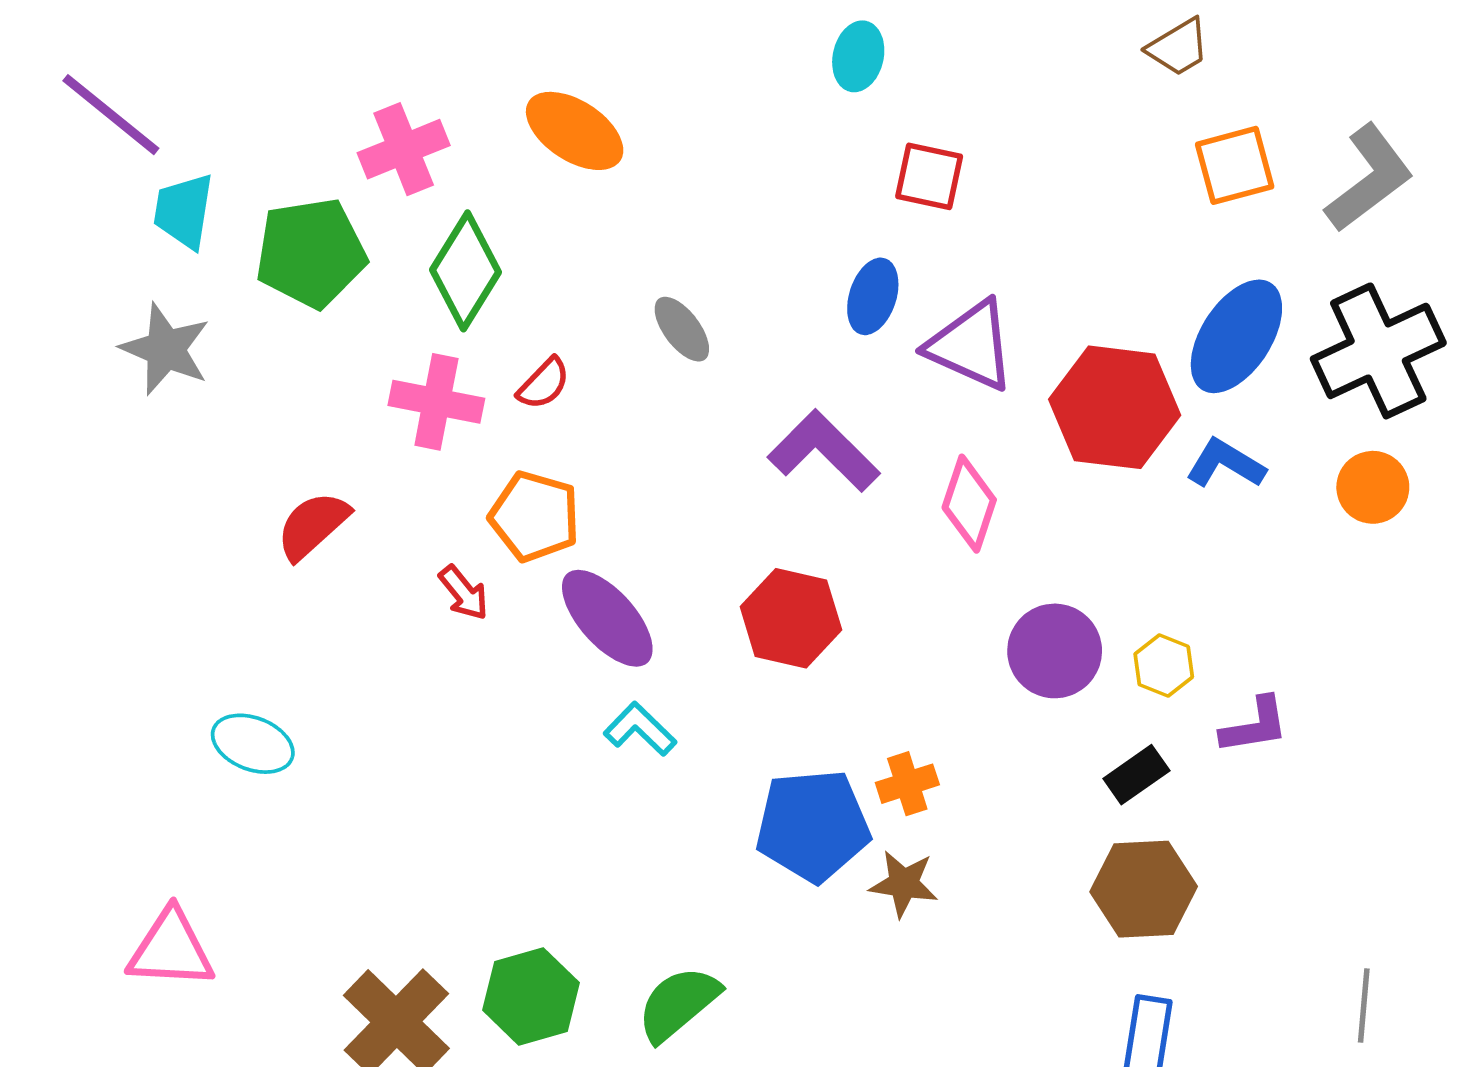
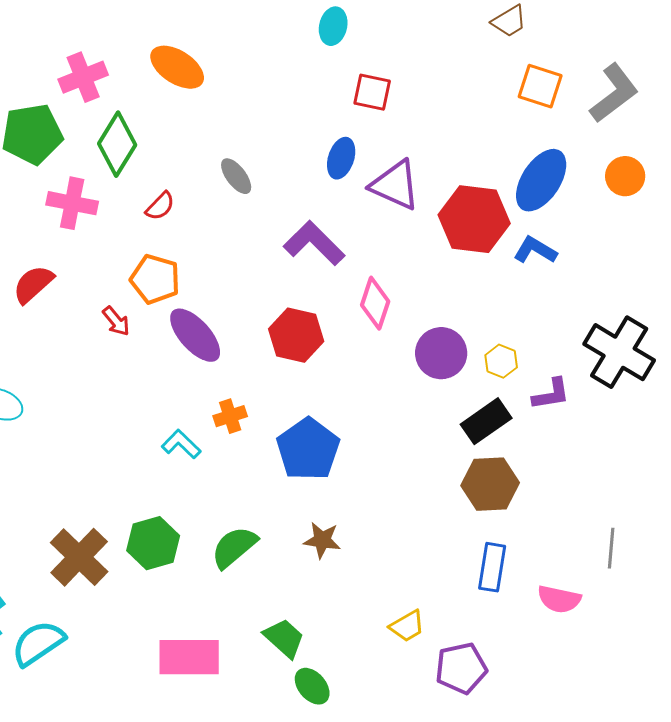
orange square: (1235, 165) -> (540, 86), turned 33
black cross: (1378, 351) -> (619, 352), moved, turned -34
pink cross: (436, 402) -> (72, 203), moved
orange circle: (1373, 487) -> (625, 176), moved
pink diamond: (969, 504) -> (375, 303), moved
cyan L-shape: (640, 729) -> (181, 444), moved
black rectangle: (1136, 775) -> (486, 421), size x1.4
orange cross: (907, 784) -> (230, 416), moved
blue pentagon: (813, 826) -> (308, 449), turned -30
brown star: (904, 884) -> (322, 540), moved

